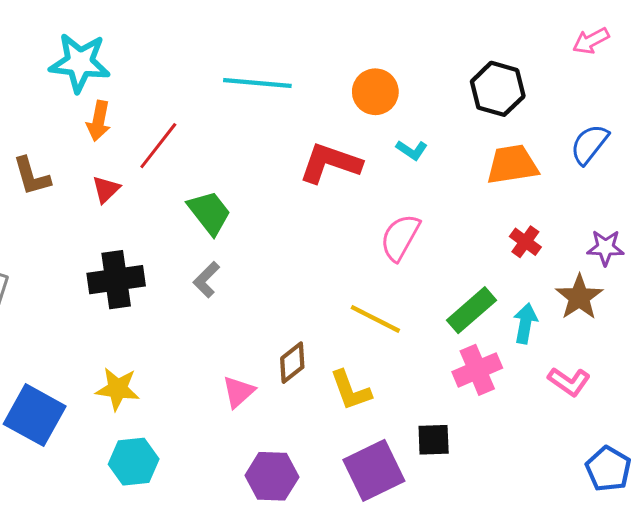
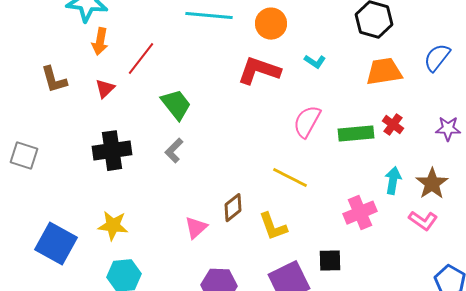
orange circle: (375, 92) -> (271, 24), moved
brown star: (579, 297) -> (432, 184), moved
green rectangle: (471, 310) -> (356, 134), moved, turned 36

